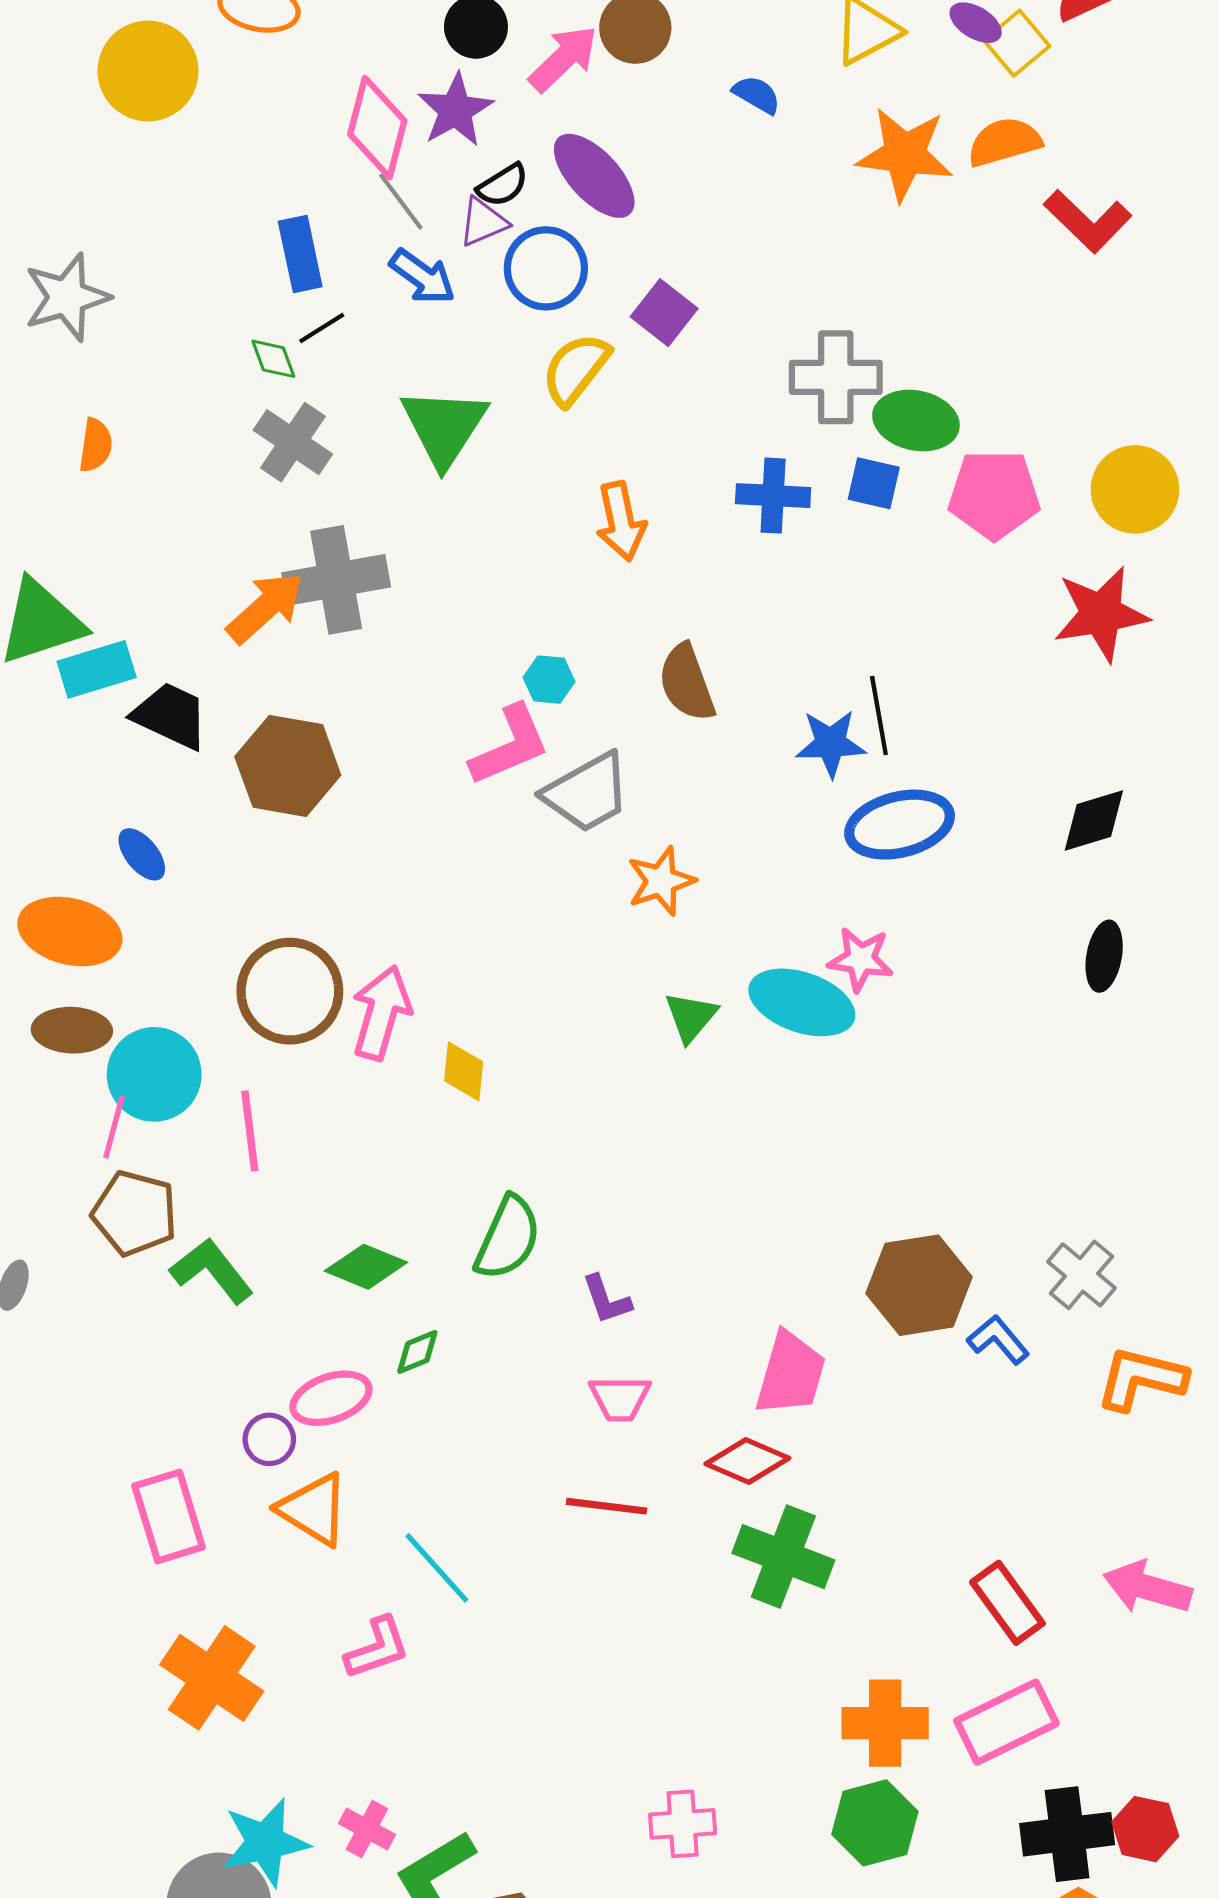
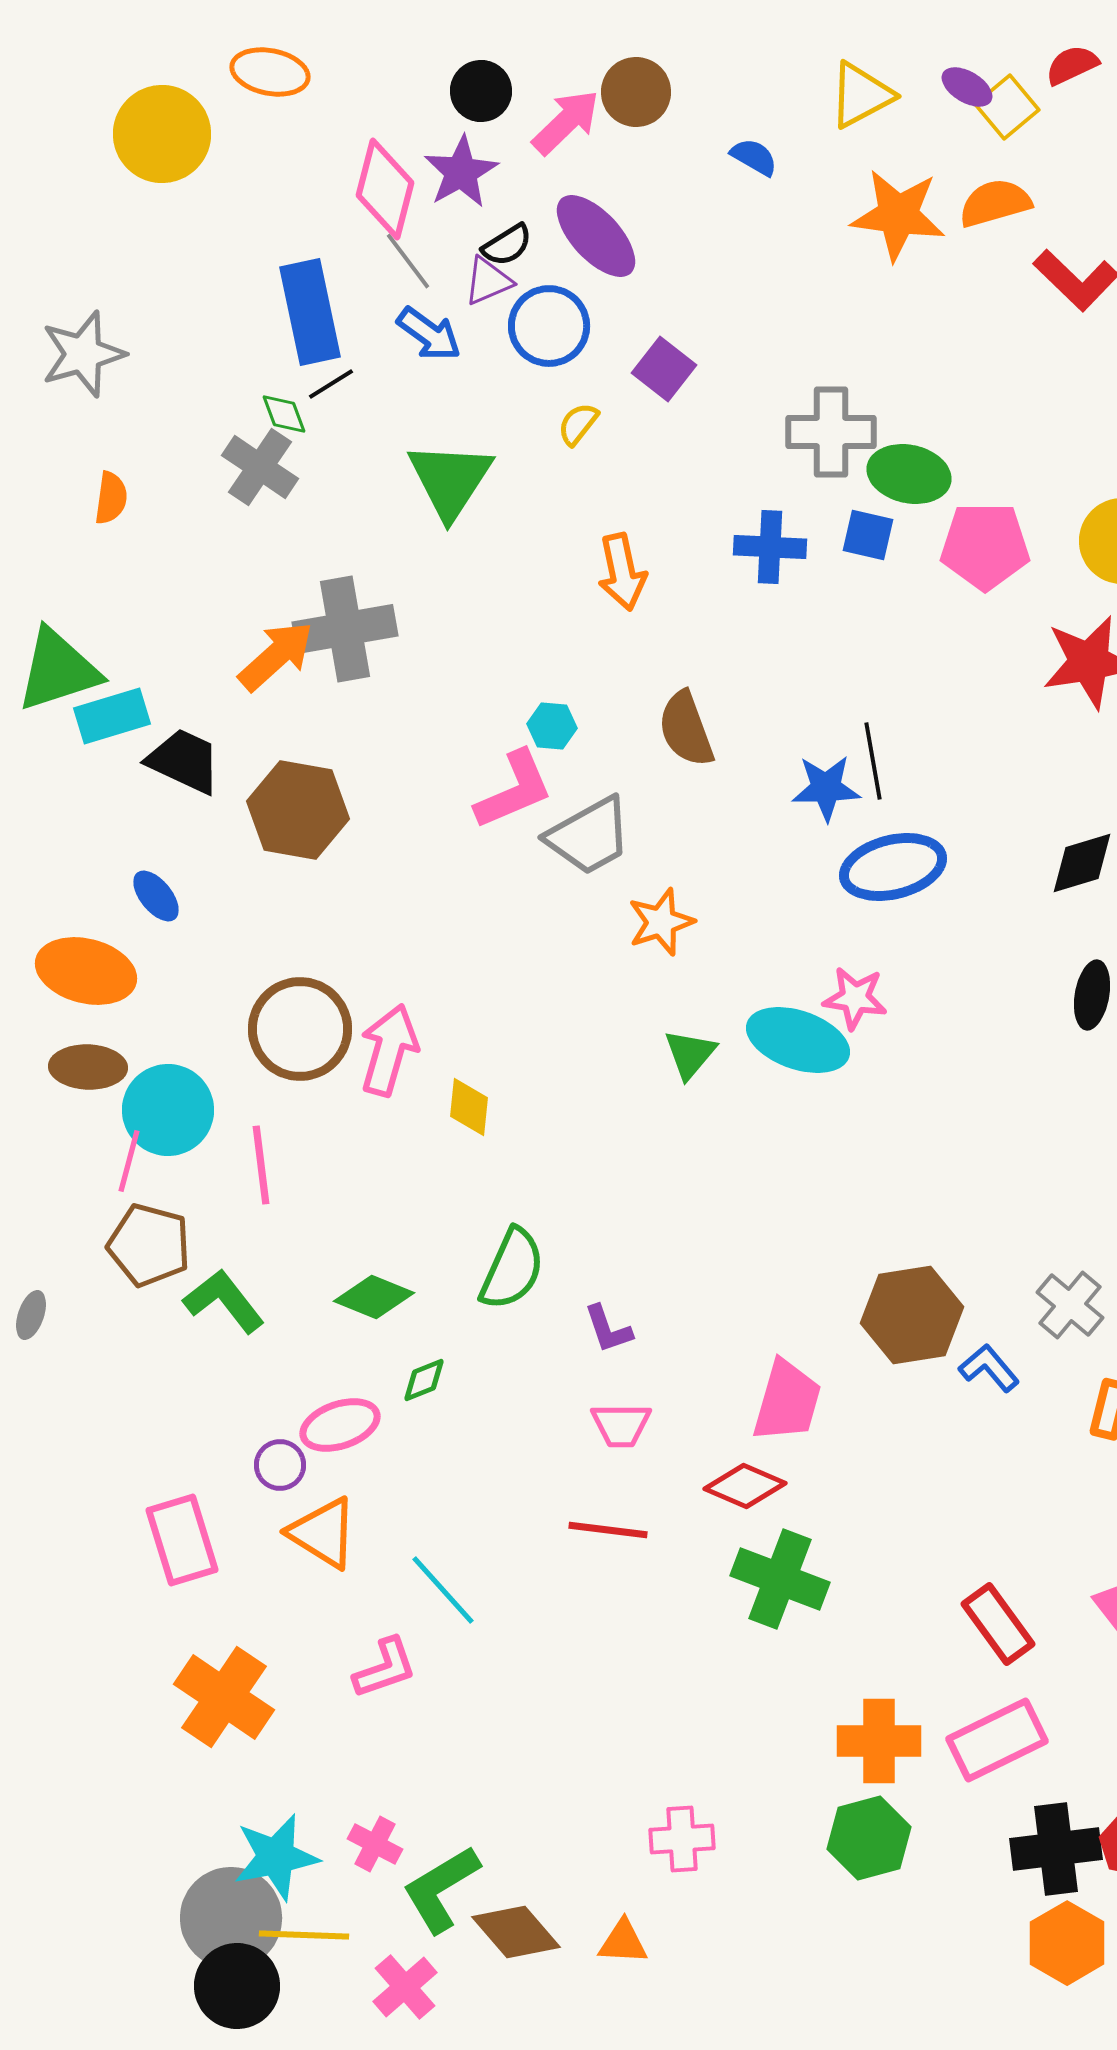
blue rectangle: (300, 254) -> (310, 312), size x1.4
yellow semicircle: (576, 369) -> (578, 424), size x0.6
gray cross: (293, 442) -> (260, 467), moved

